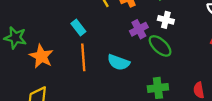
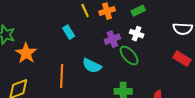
cyan rectangle: (78, 28) -> (69, 32), moved
orange line: (83, 57) -> (62, 76), moved

